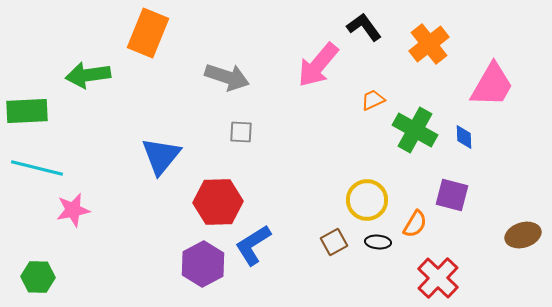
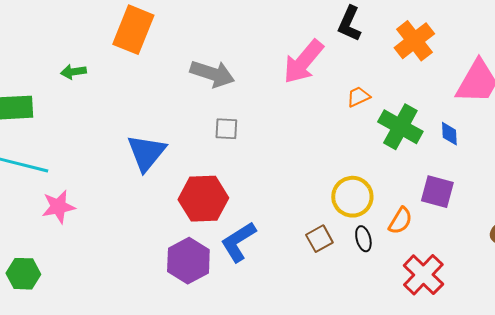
black L-shape: (364, 27) -> (349, 24), turned -120
green arrow: (88, 75) -> (73, 72), size x0.6
black ellipse: (378, 242) -> (363, 239), turned 70

